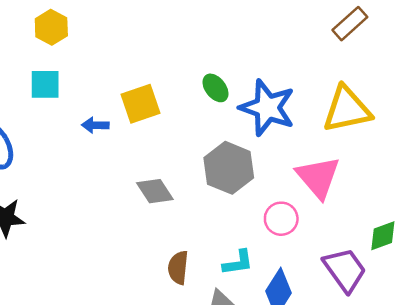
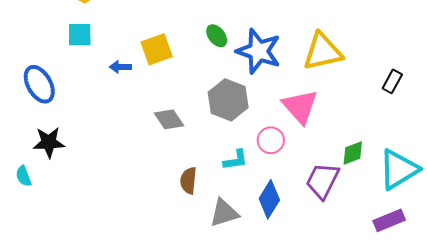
cyan L-shape: (238, 263) -> (236, 160), moved
purple trapezoid: (345, 270) -> (322, 181), turned -117

